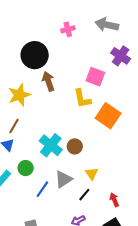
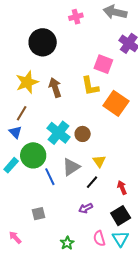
brown arrow: (48, 81) -> (55, 88), moved
green circle: (26, 168) -> (33, 155), size x1.6
blue line: (42, 189) -> (50, 177), turned -60

